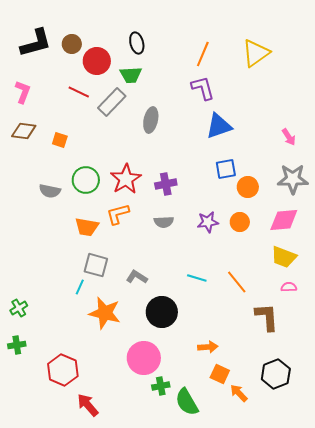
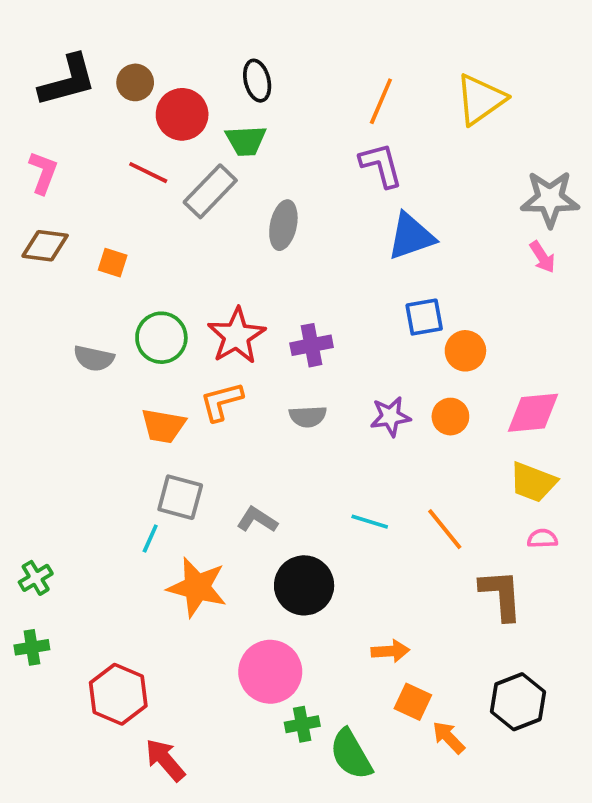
gray star: (293, 179) -> (550, 199), moved

